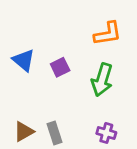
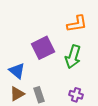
blue triangle: (24, 60) -> (17, 71), moved
purple square: (60, 67) -> (43, 48), size x1.6

